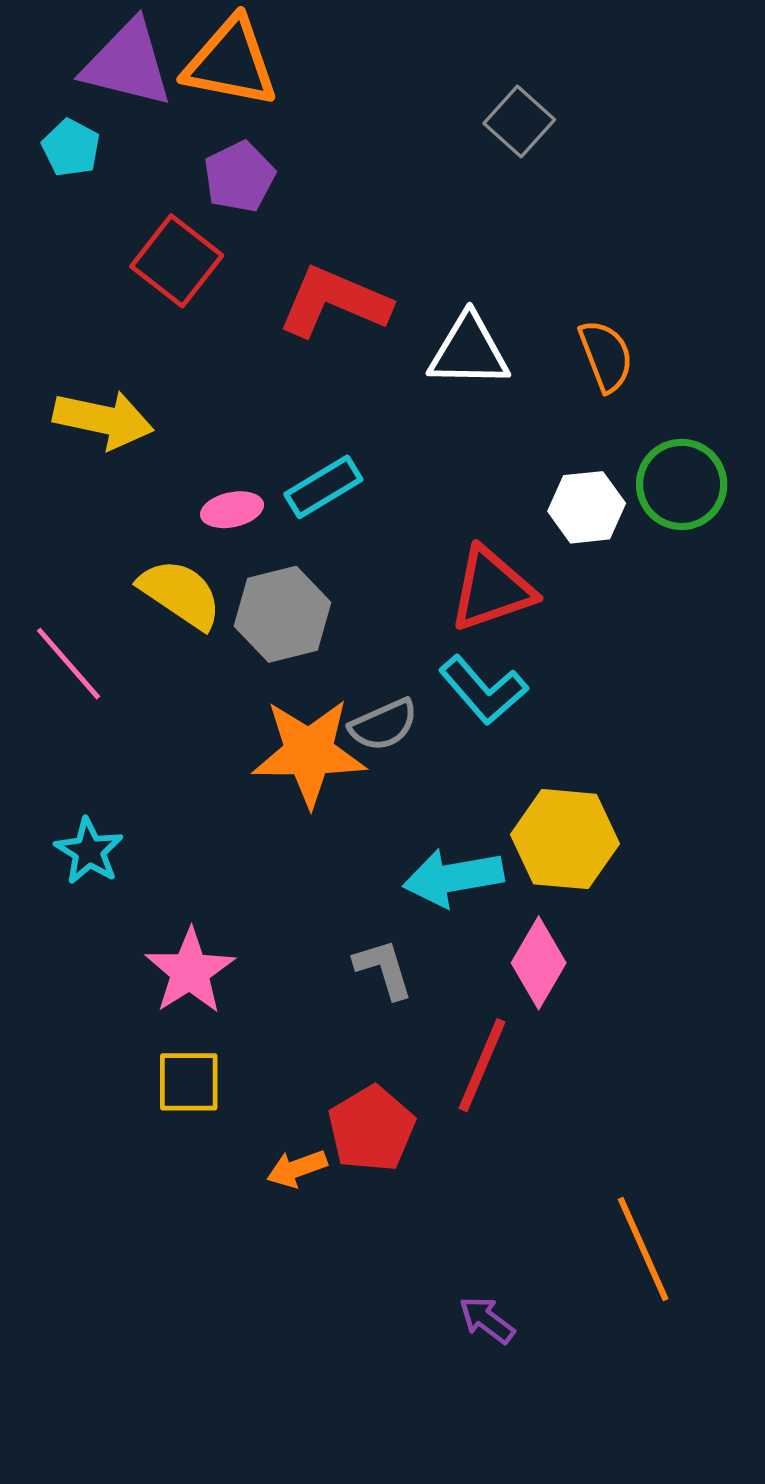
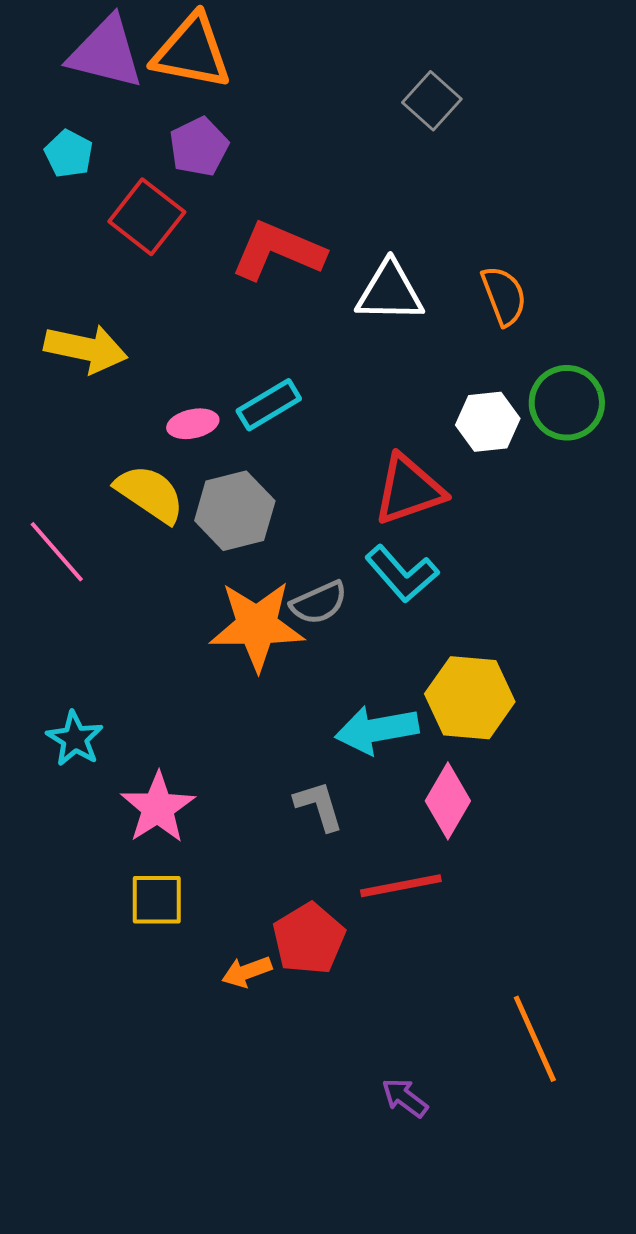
cyan pentagon: (71, 148) -> (69, 154), moved
cyan star: (89, 851) -> (75, 739), moved
red line: (482, 1065) -> (401, 886), turned 56

